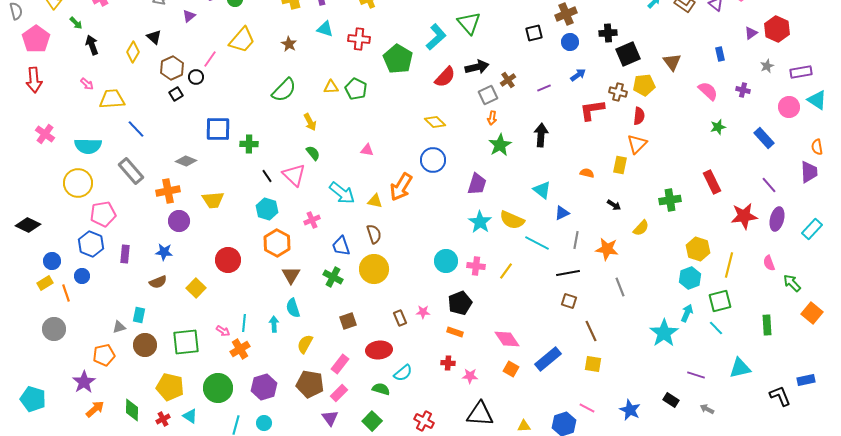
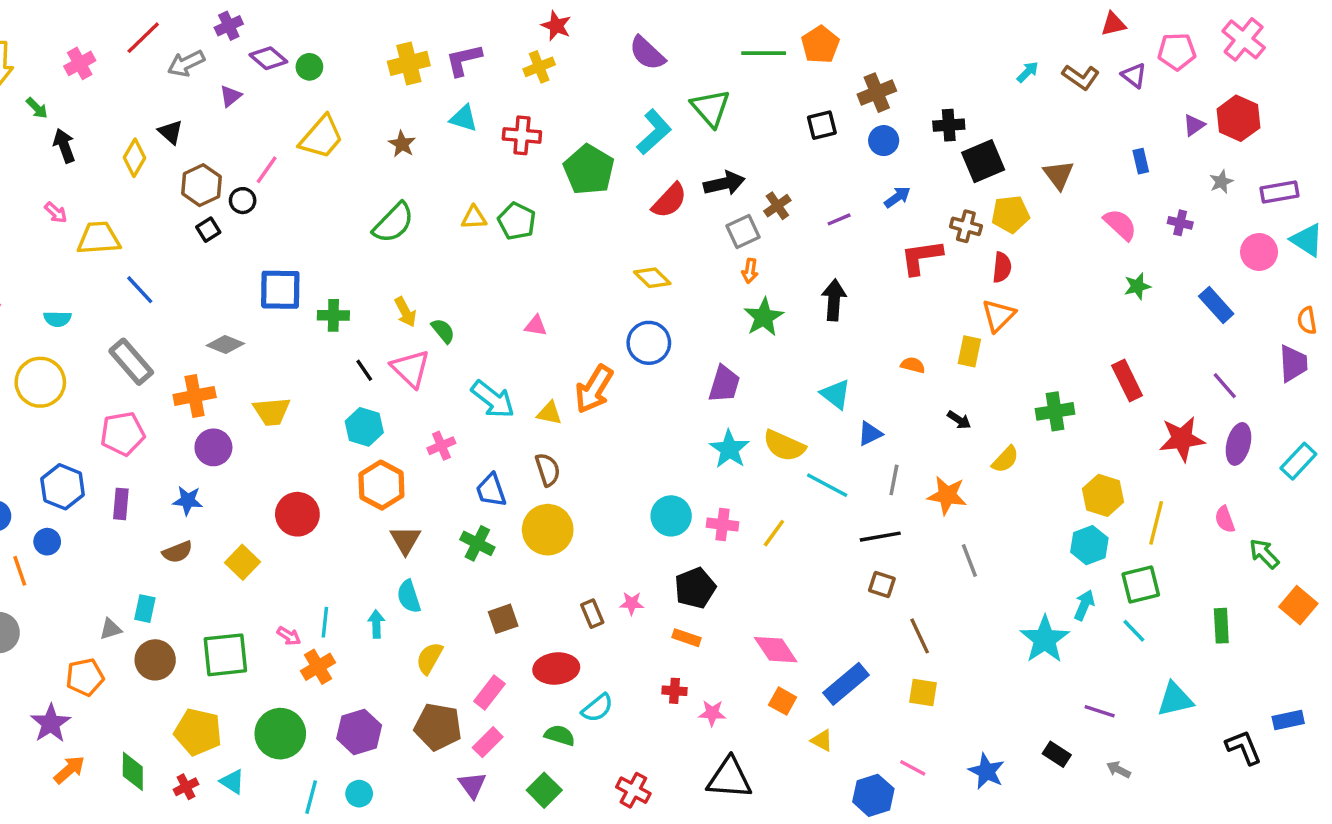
yellow arrow: (310, 122) -> (405, 312), moved
cyan semicircle: (88, 146) -> (57, 319), size x0.6
pink pentagon: (103, 214) -> (123, 434), moved
yellow triangle: (524, 426) -> (822, 740), moved, turned 32

